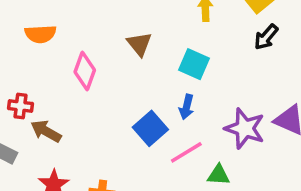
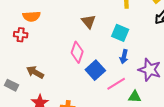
pink diamond: (85, 71) -> (77, 52), moved
red cross: (20, 106) -> (21, 35), moved
blue arrow: (187, 107) -> (124, 57), moved

